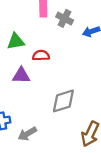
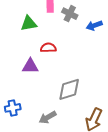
green triangle: (16, 41) -> (29, 23), moved
gray arrow: (27, 134) -> (48, 117), moved

